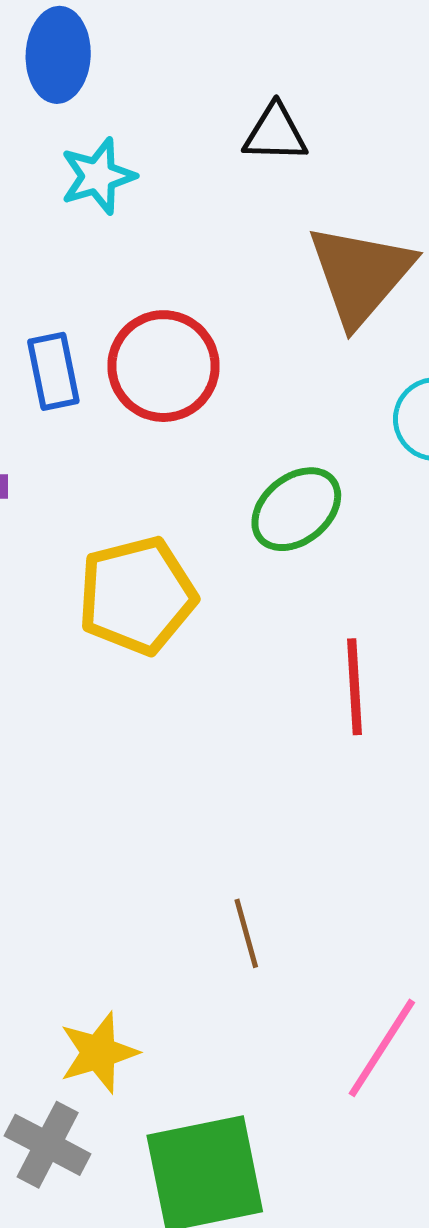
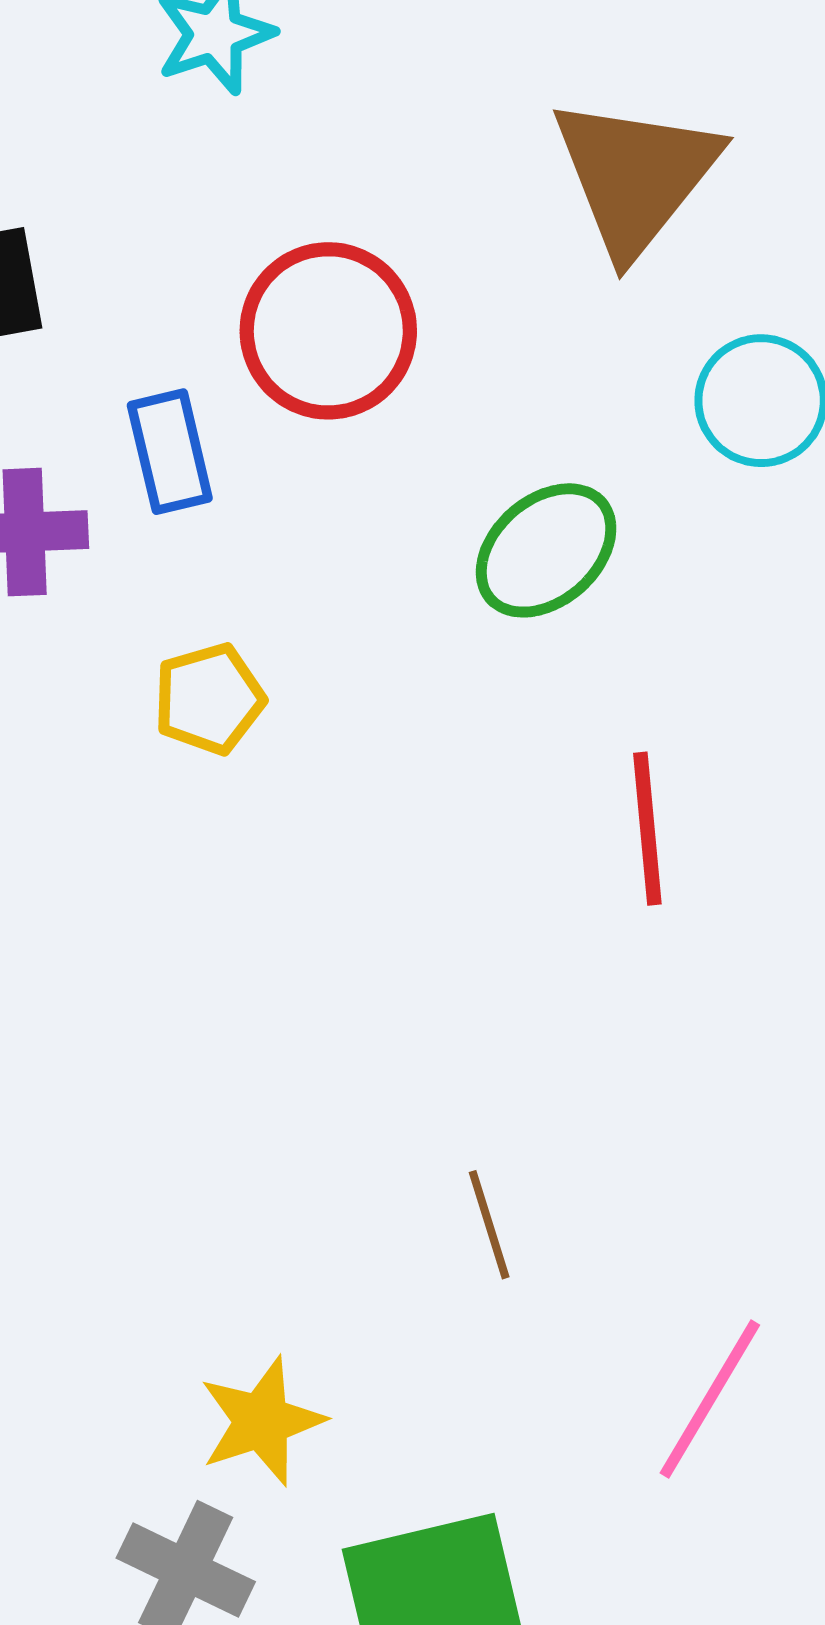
blue rectangle: (53, 371) -> (170, 452), moved
yellow pentagon: (137, 595) -> (209, 699), moved, size x0.6

